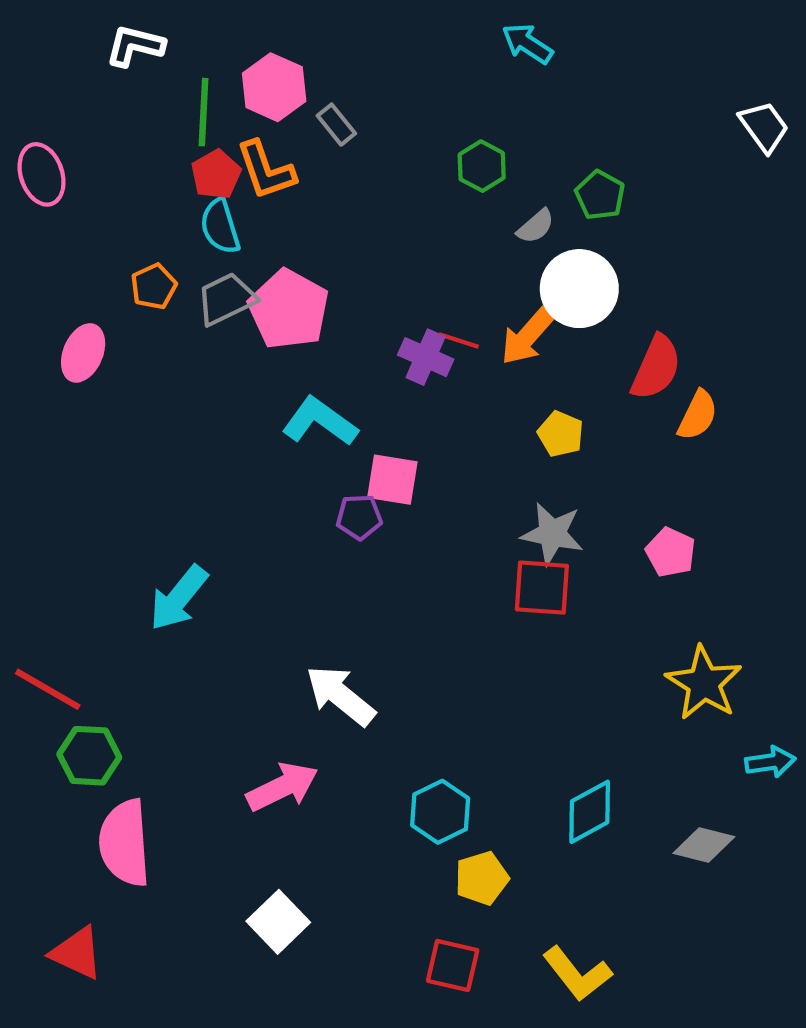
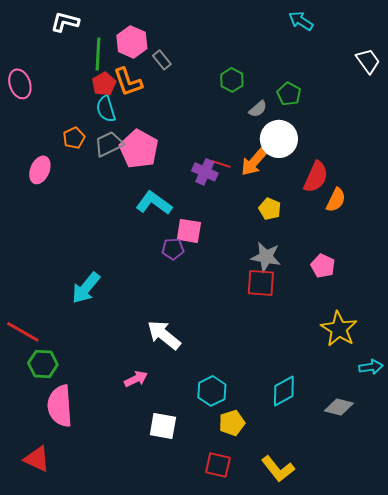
cyan arrow: (527, 44) -> (301, 21), moved
pink arrow: (282, 787) -> (136, 379), size x0.7
white square: (278, 922) -> (163, 426), moved, turned -36

